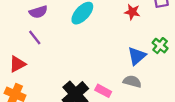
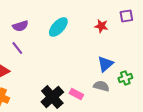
green cross: (160, 46) -> (125, 78), moved, turned 32

